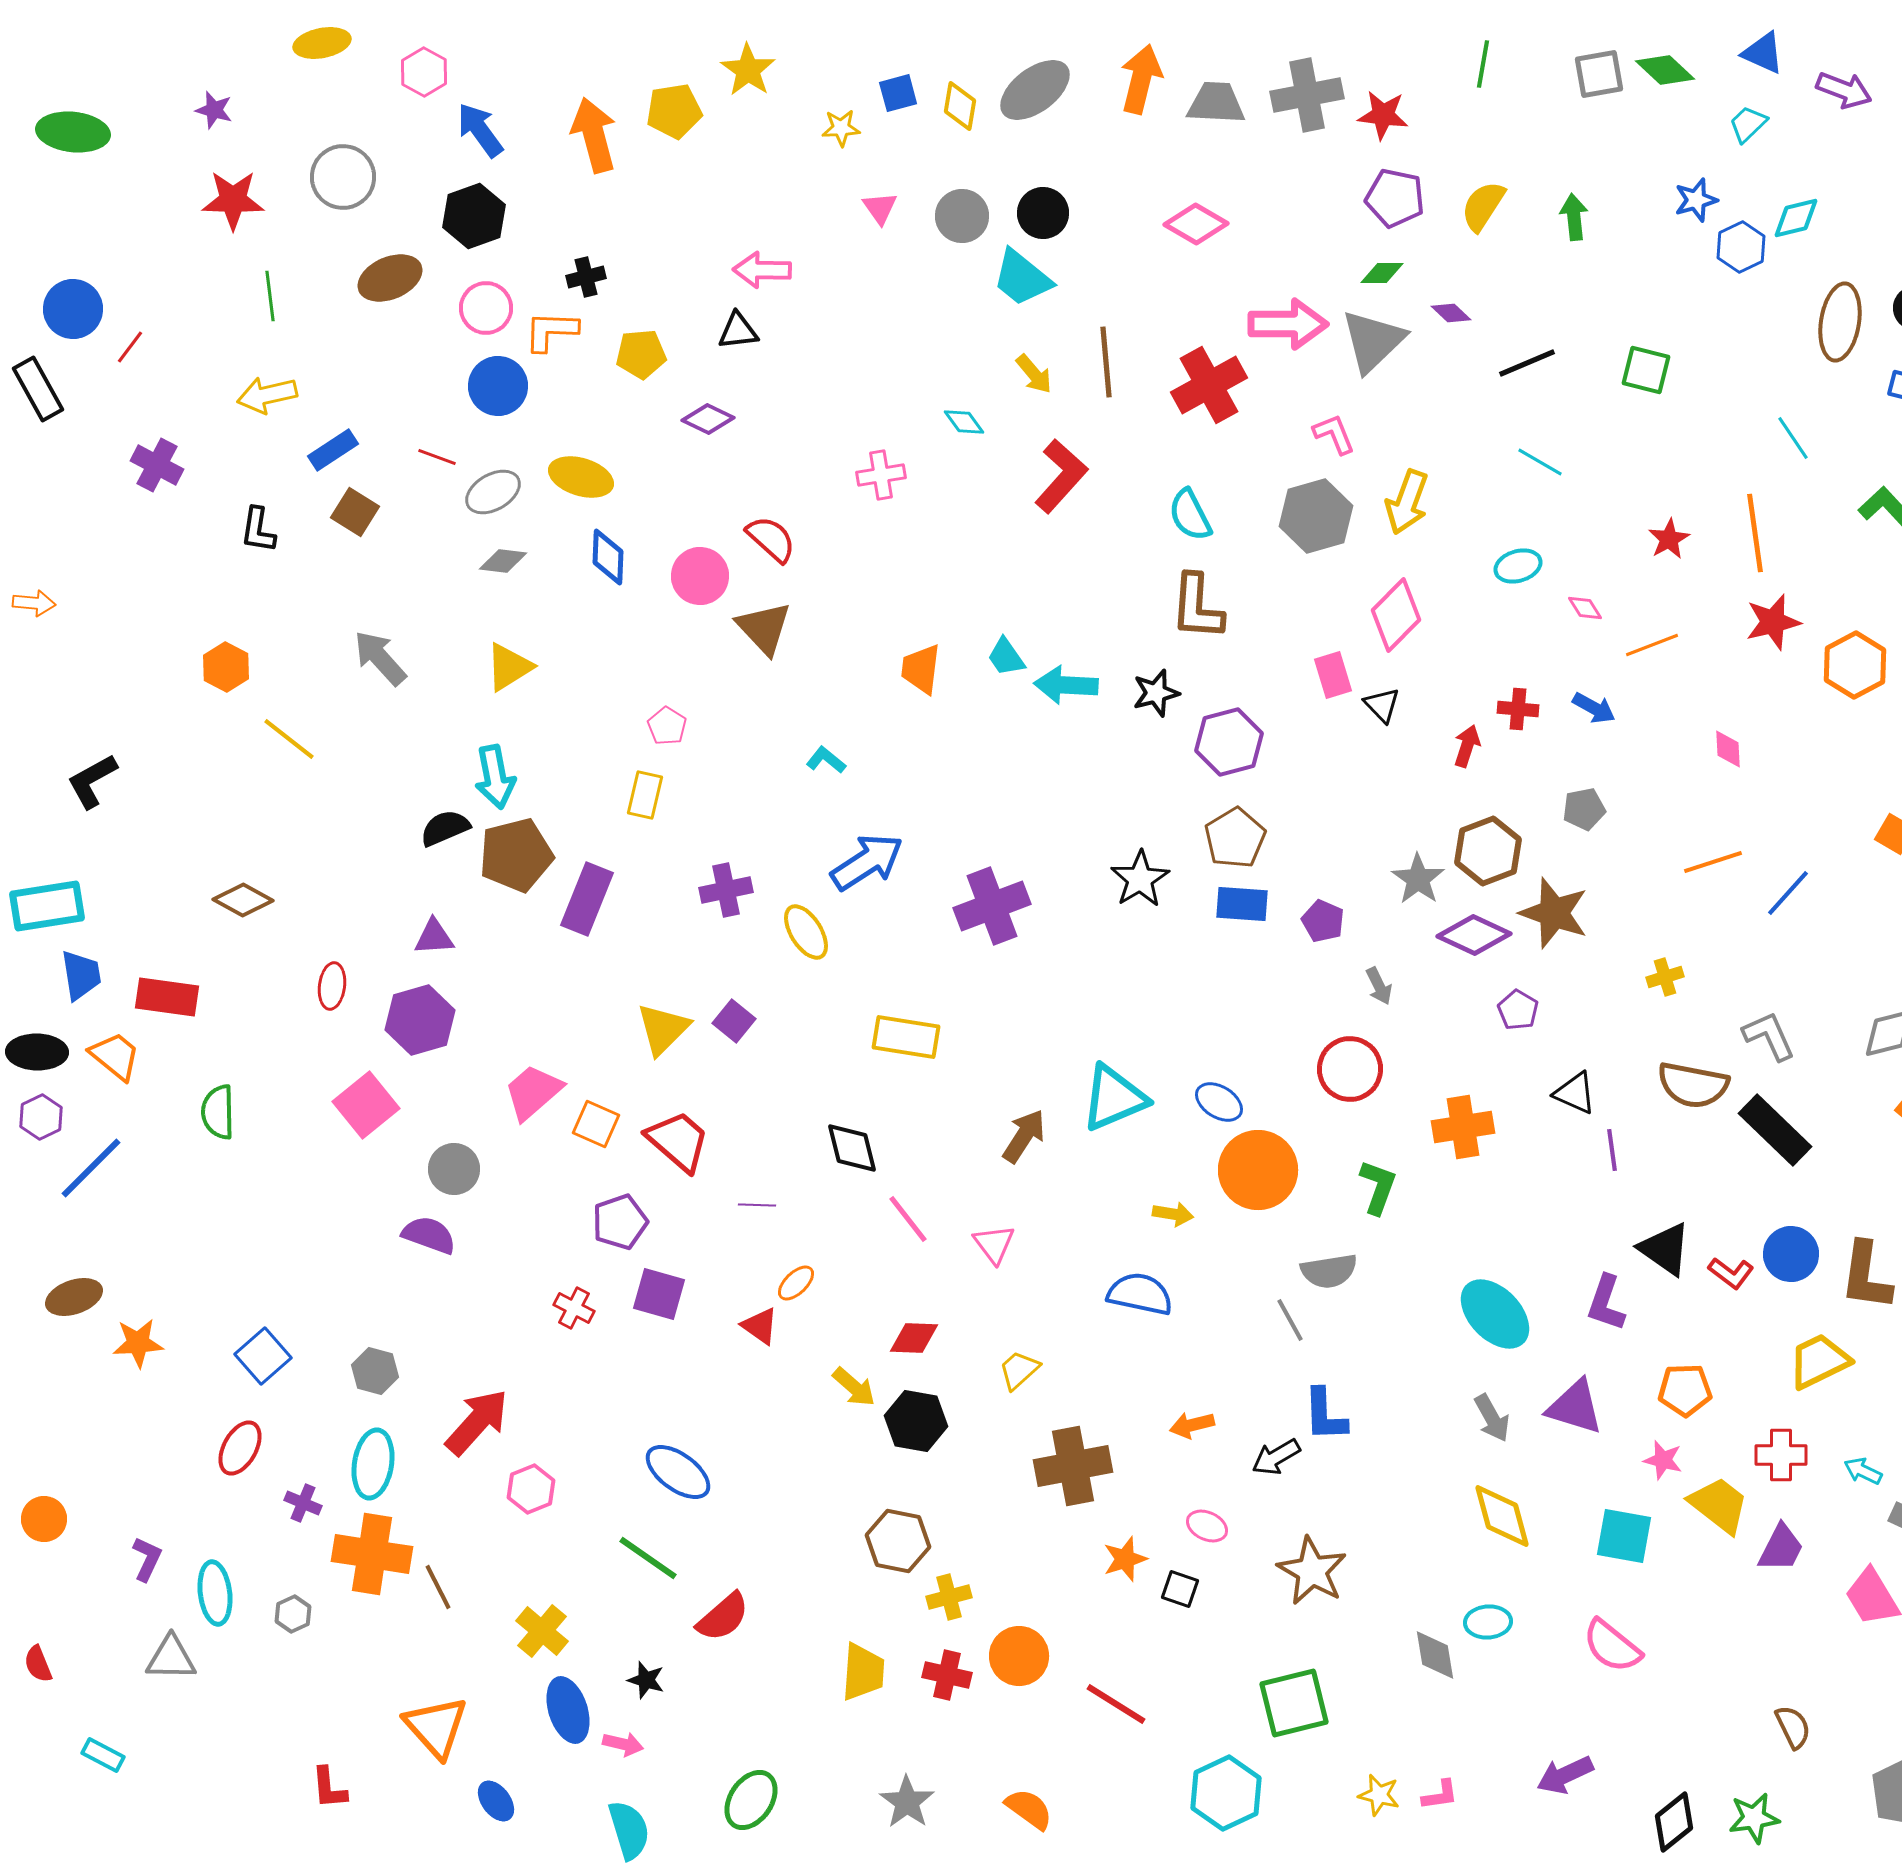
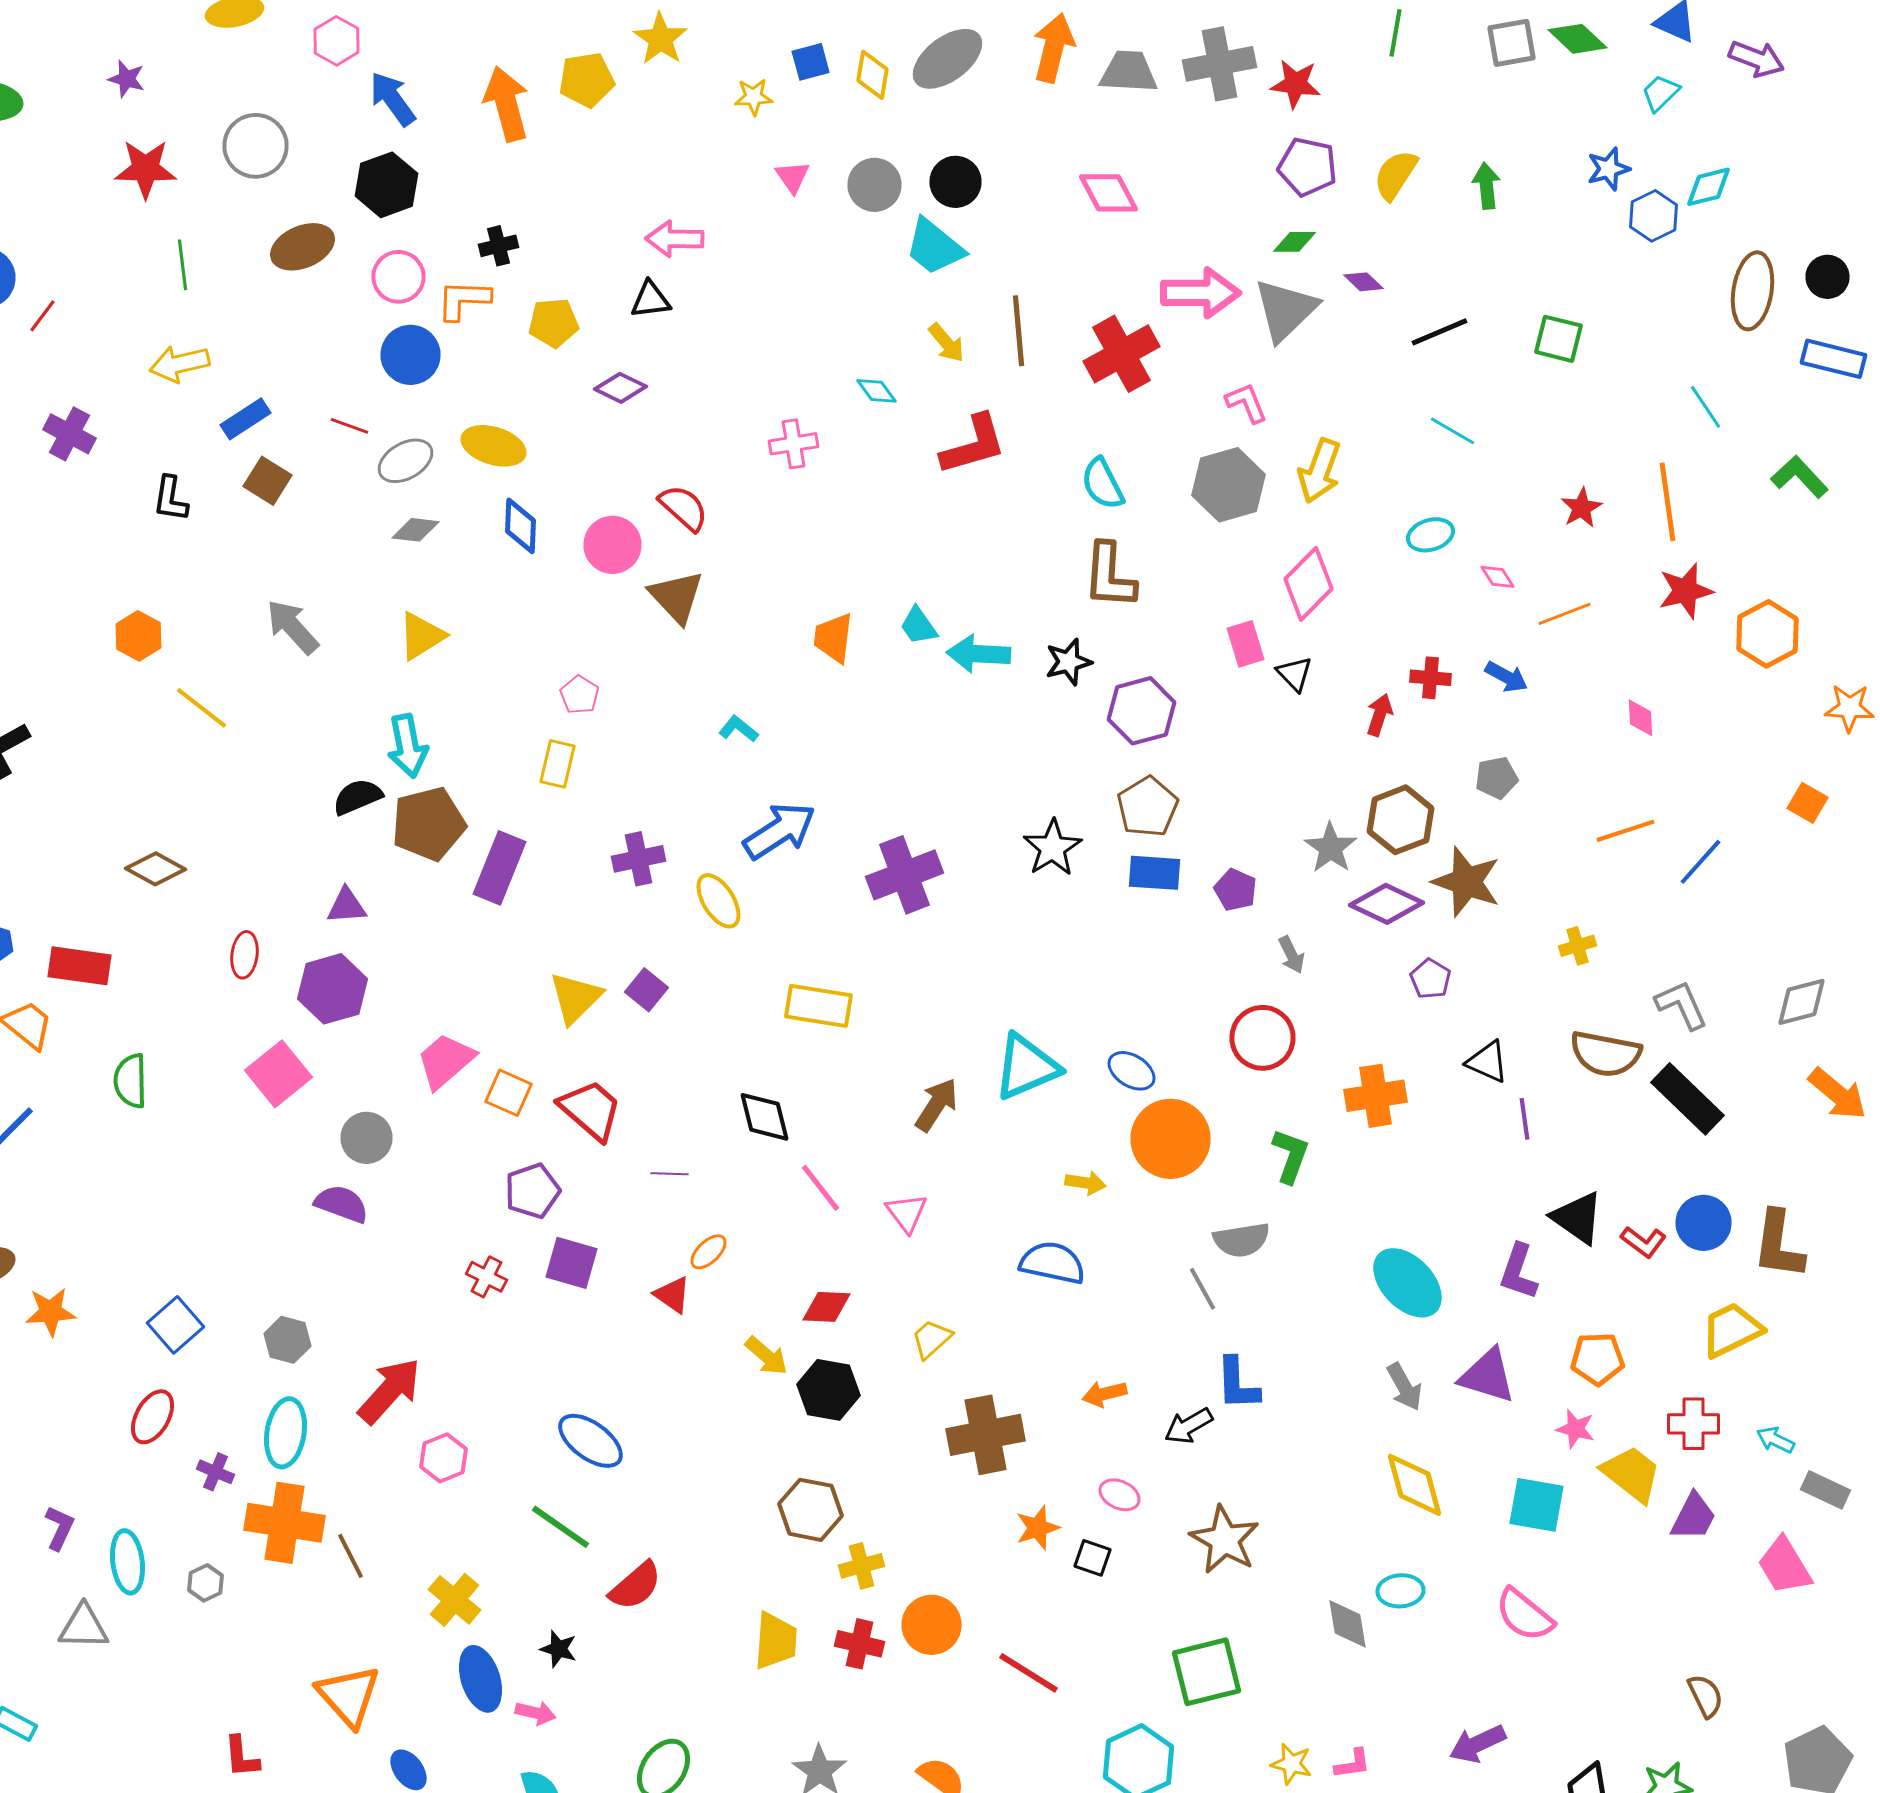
pink diamond: (1196, 224) -> (1108, 193), turned 32
red L-shape: (1061, 476) -> (974, 445), turned 32

